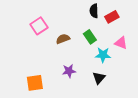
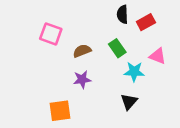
pink square: (39, 26) -> (51, 34), turned -36
purple star: (69, 71) -> (82, 79), moved
orange square: (35, 83) -> (60, 111), moved

